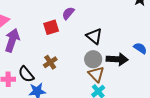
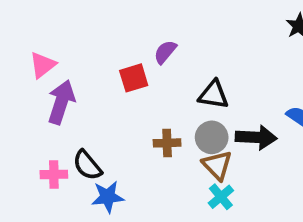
black triangle: (94, 36) -> (213, 95), turned -30
brown cross: (50, 62) -> (167, 143), moved, turned 32

